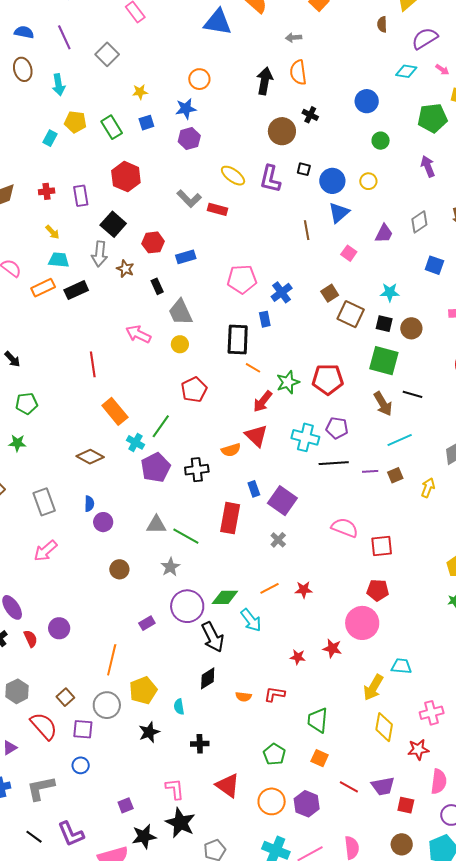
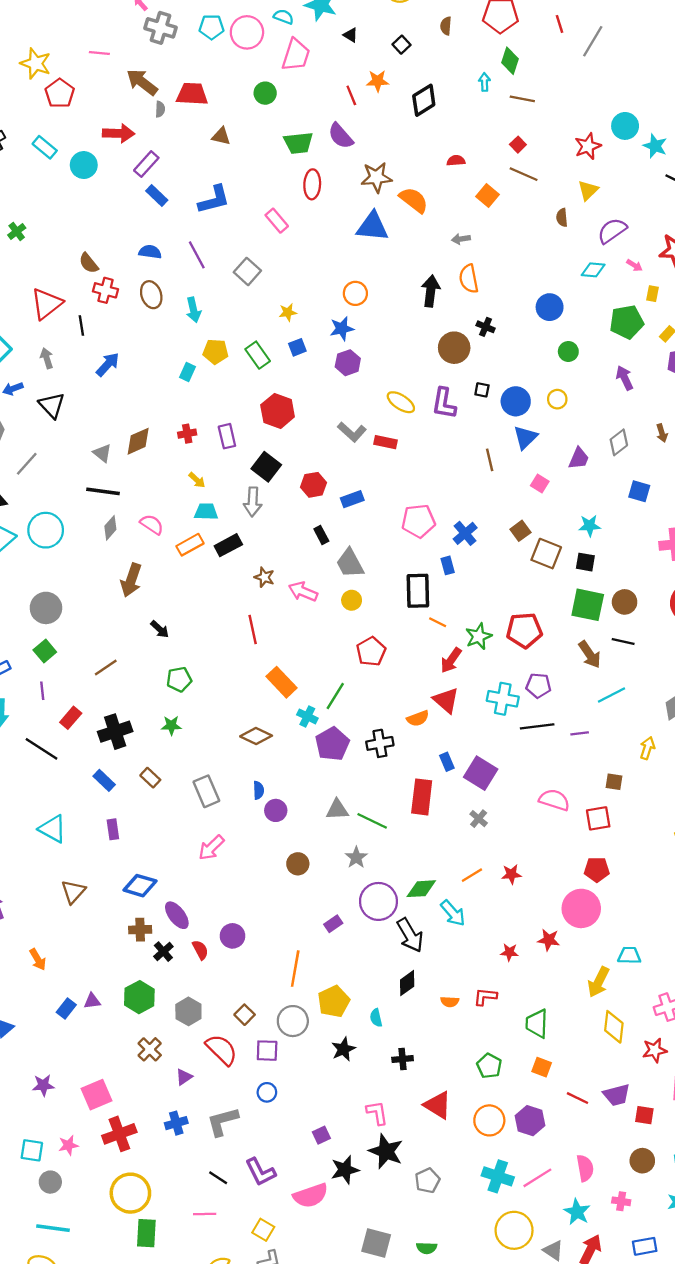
brown star: (125, 269) -> (264, 577), moved
brown circle: (411, 328) -> (625, 602), moved
brown square: (395, 475) -> (614, 782), moved, turned 35

